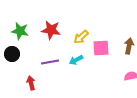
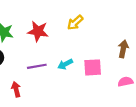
yellow arrow: (81, 37) -> (75, 23), moved
pink square: (101, 48) -> (93, 67), moved

